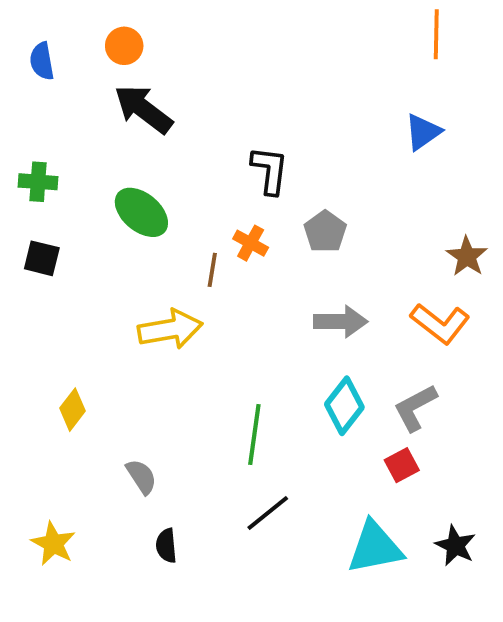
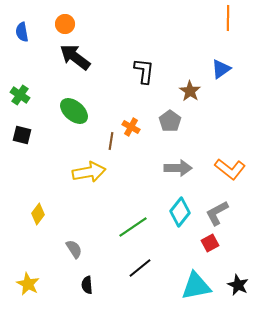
black L-shape: (270, 170) -> (144, 71), moved
green cross: (38, 182) -> (20, 95), turned 30
brown star: (467, 256) -> (190, 91), moved
green line: (254, 434) -> (133, 227), turned 48

